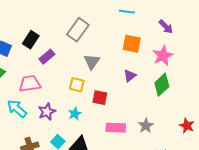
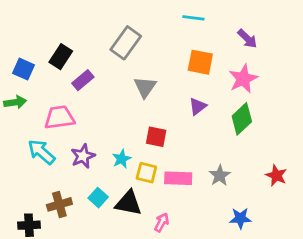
yellow square: (77, 85) -> (146, 173), moved

